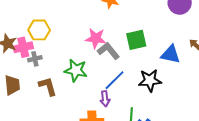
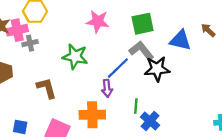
gray L-shape: (108, 51) -> (141, 51), moved
brown L-shape: (48, 86) -> (47, 88), moved

